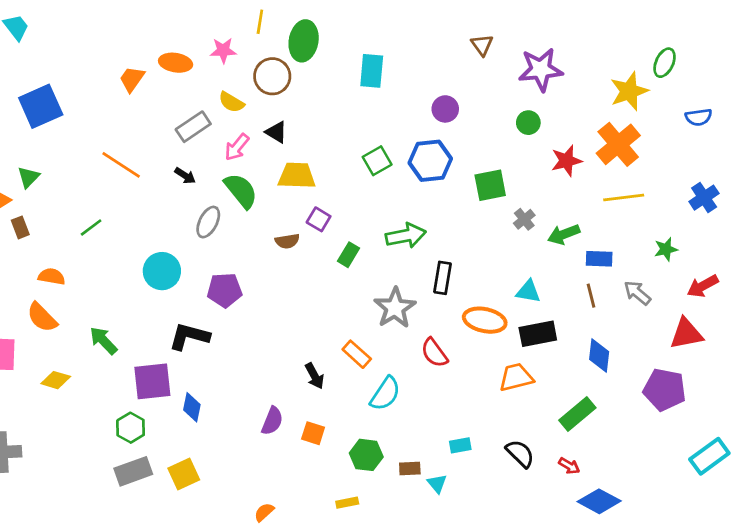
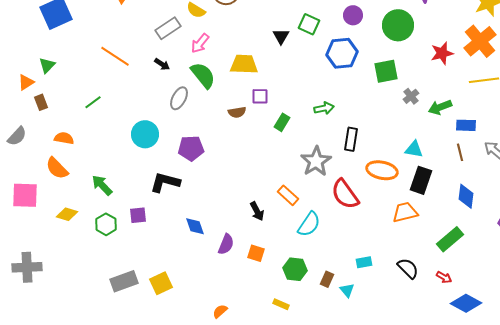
green circle: (528, 123) -> (398, 25), moved, size x1.8
black triangle: (276, 132) -> (281, 36), moved, turned 30
green square: (377, 161) -> (309, 24), moved, turned -35
purple square: (319, 219) -> (260, 96), turned -30
green arrow: (406, 236) -> (324, 108), size x0.7
black rectangle: (538, 334) -> (421, 180), turned -60
red semicircle: (434, 353) -> (345, 194), size x1.4
purple square: (152, 381) -> (138, 215), size x0.6
blue diamond: (192, 407) -> (195, 226), moved, turned -30
green hexagon: (131, 428) -> (106, 224), moved
brown rectangle: (410, 469) -> (327, 279), turned -63
yellow rectangle: (347, 503) -> (281, 304), turned 35

